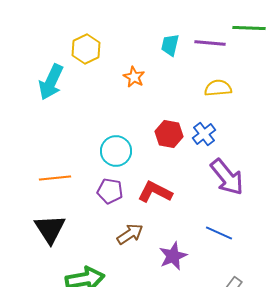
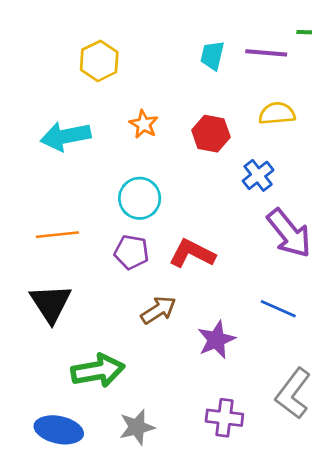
orange star: (134, 77) -> (144, 124), moved
cyan arrow: (51, 82) -> (66, 136), moved, turned 54
red hexagon: (169, 134) -> (211, 134), moved

